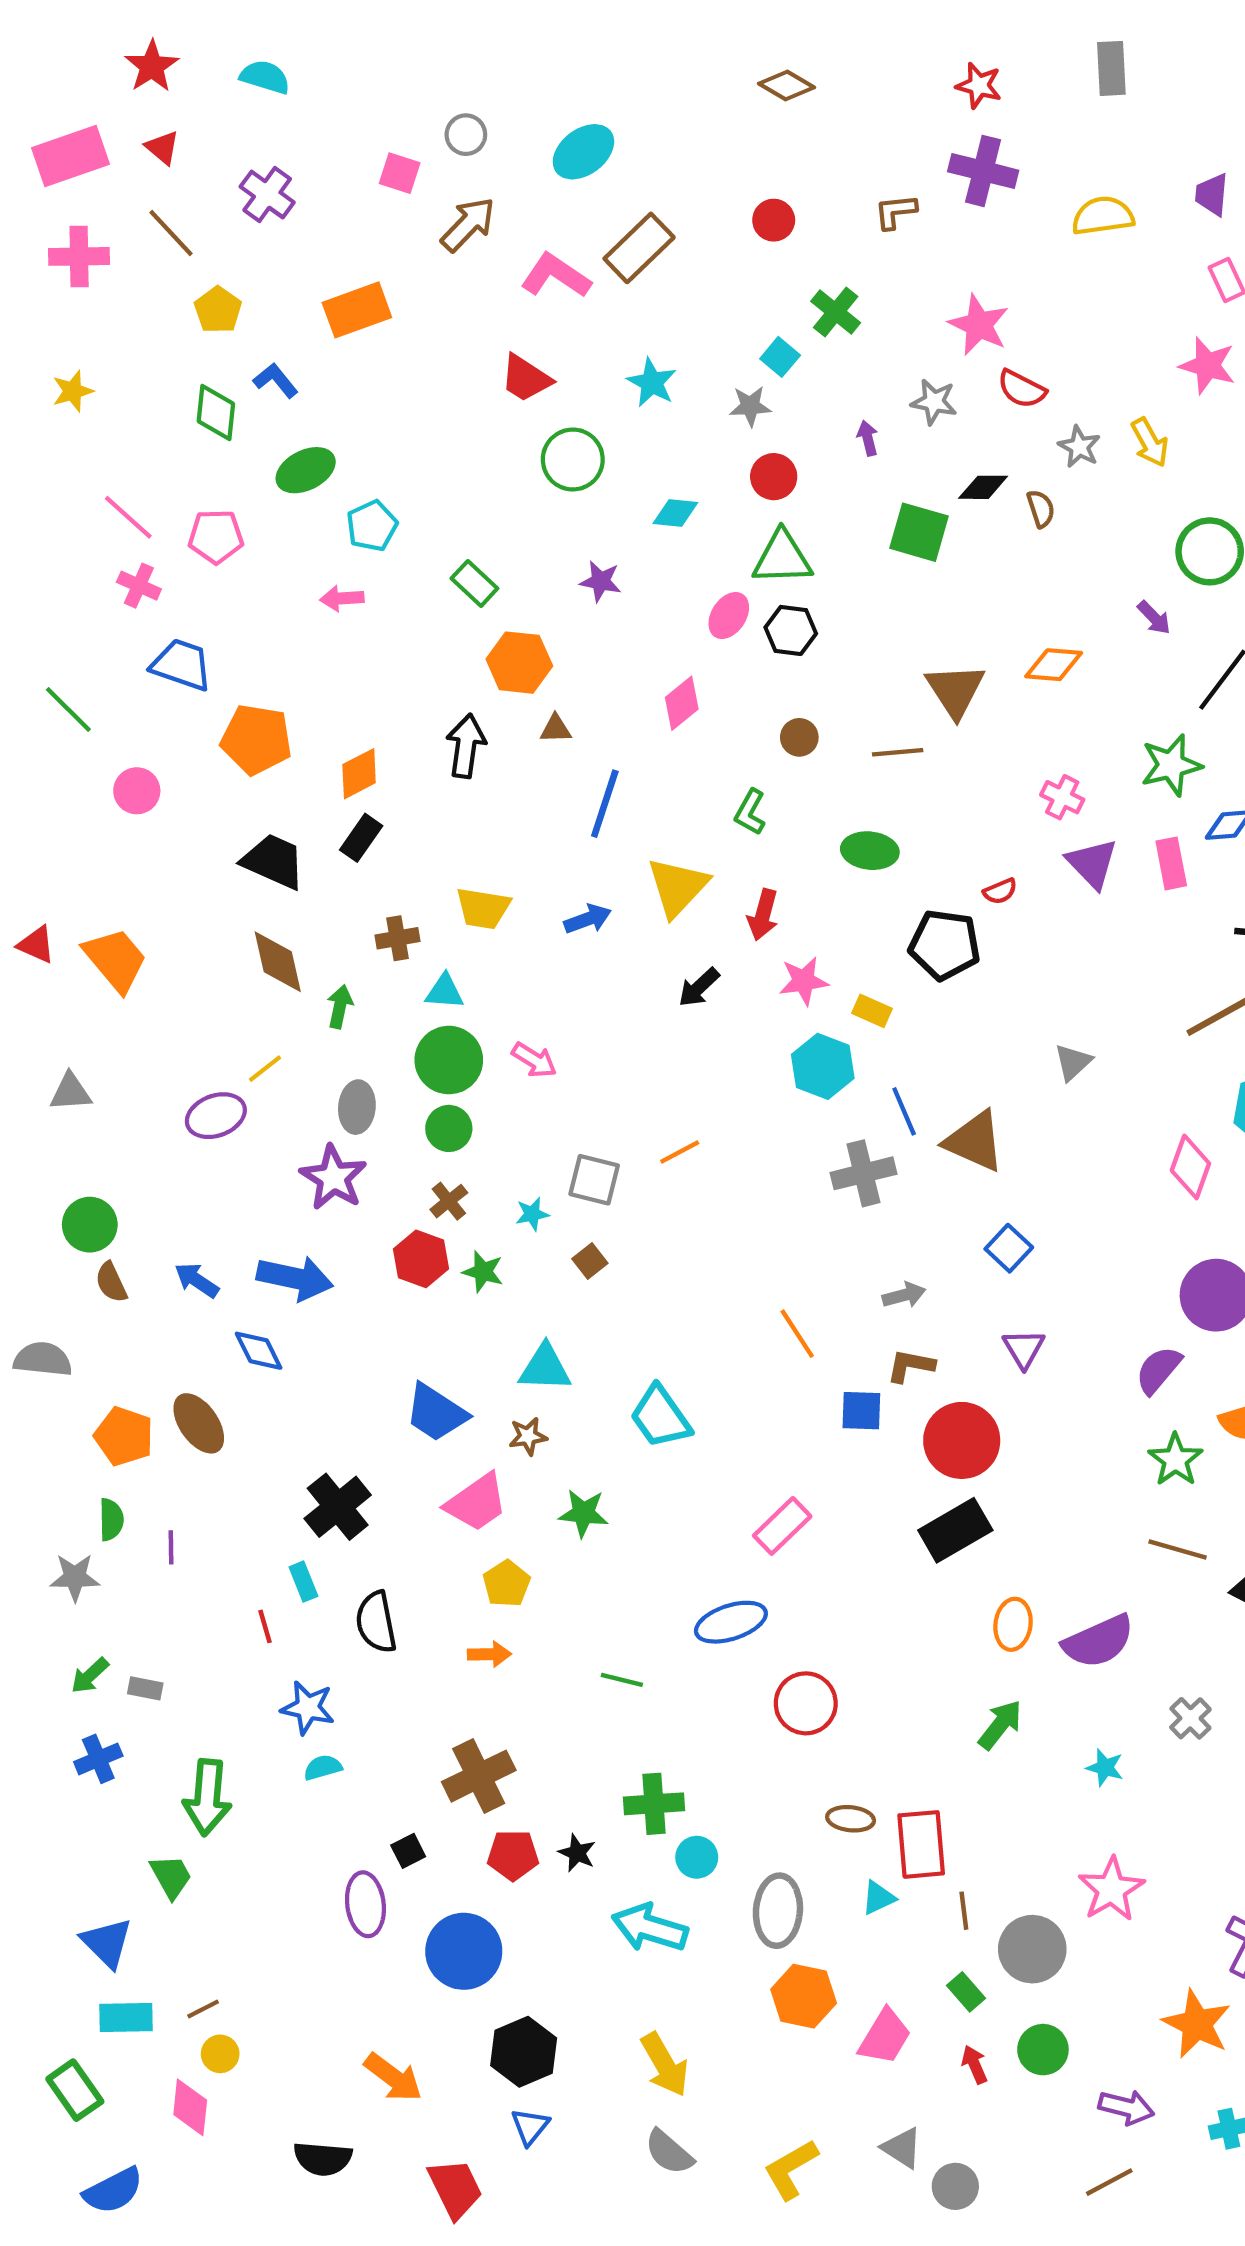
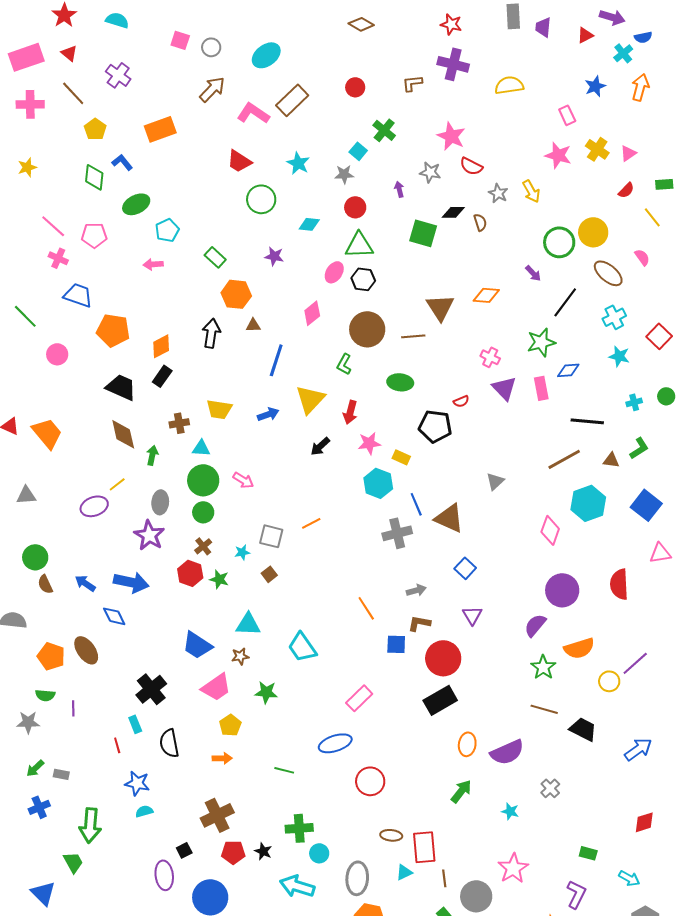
pink square: (400, 173) -> (180, 40), moved
purple trapezoid: (1212, 194) -> (543, 27), moved
brown circle: (799, 737) -> (367, 329), size x2.0
green semicircle: (111, 1520) -> (45, 695), turned 96

